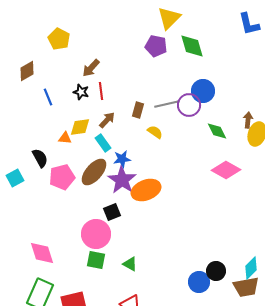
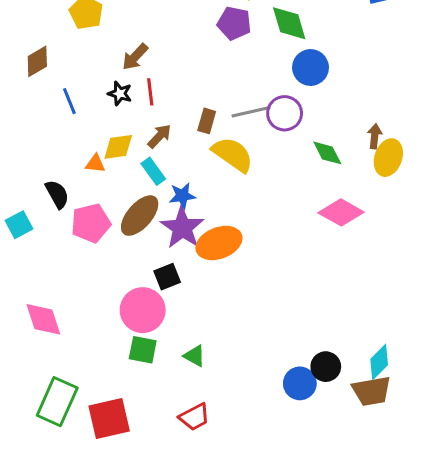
blue circle: (203, 91) -> (311, 68), moved
yellow semicircle: (155, 132) -> (233, 154), size x1.8
pink diamond: (42, 253) -> (43, 319), moved

